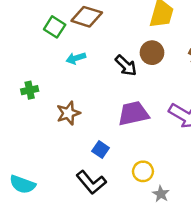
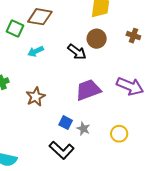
yellow circle: (143, 171) -> (119, 134), moved
gray star: (161, 194) -> (83, 129), moved

